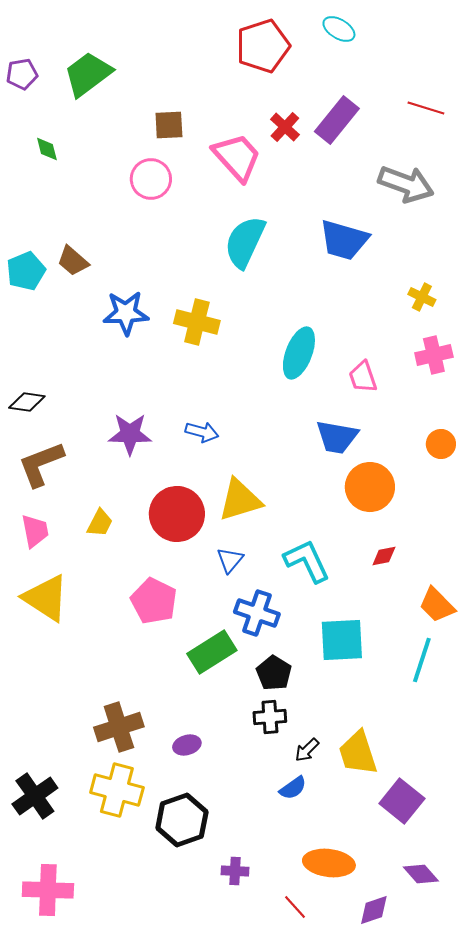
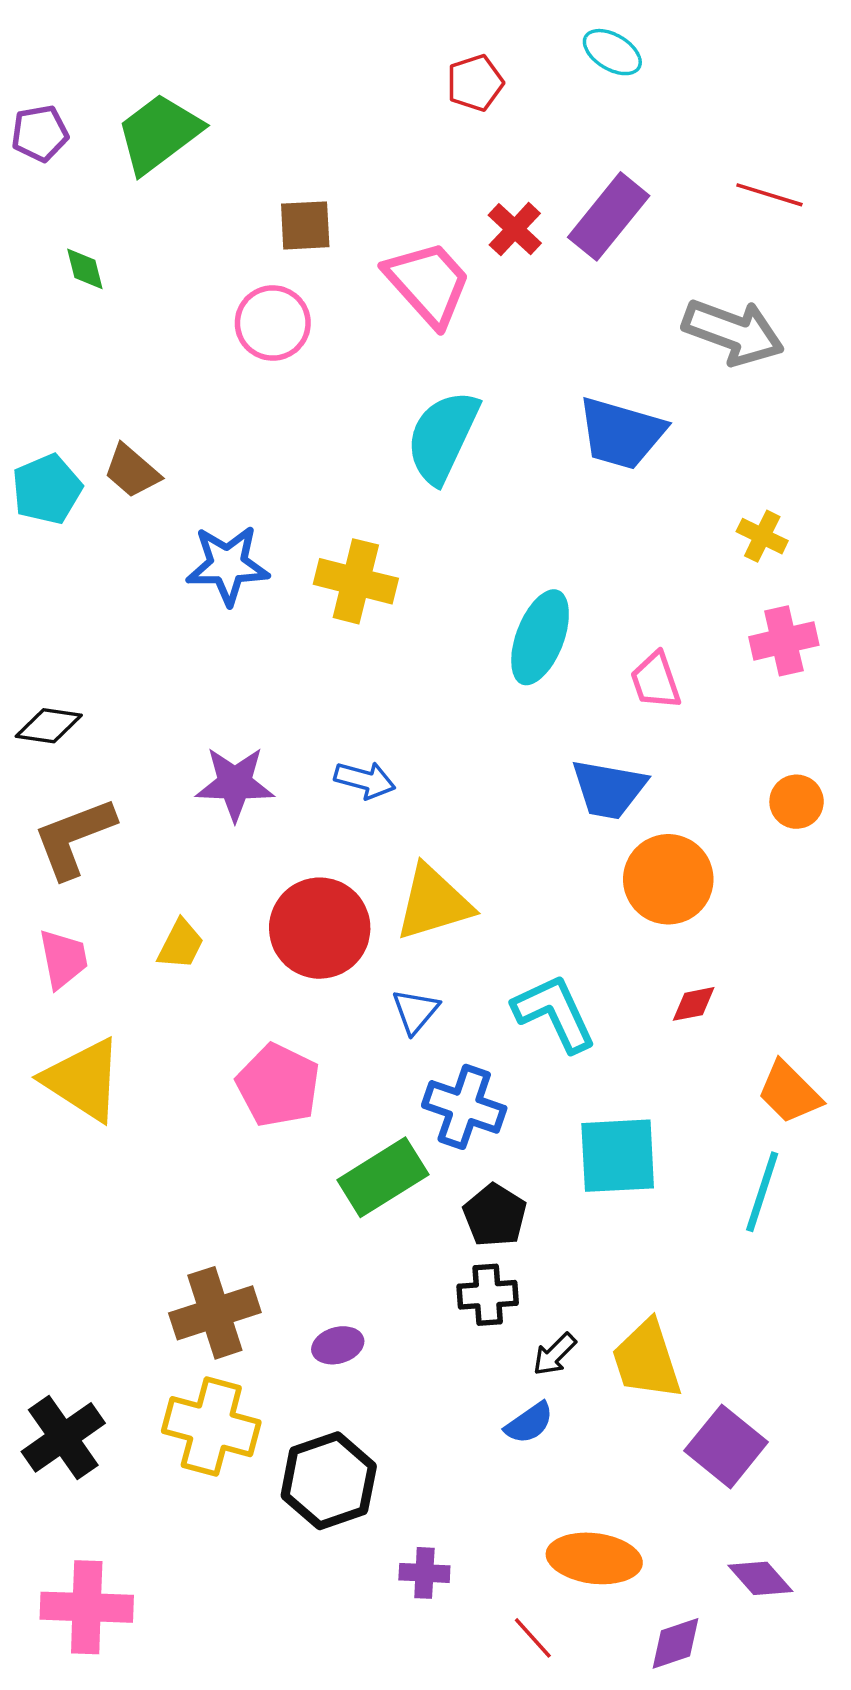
red pentagon: (263, 46) -> (475, 83), size x0.6

